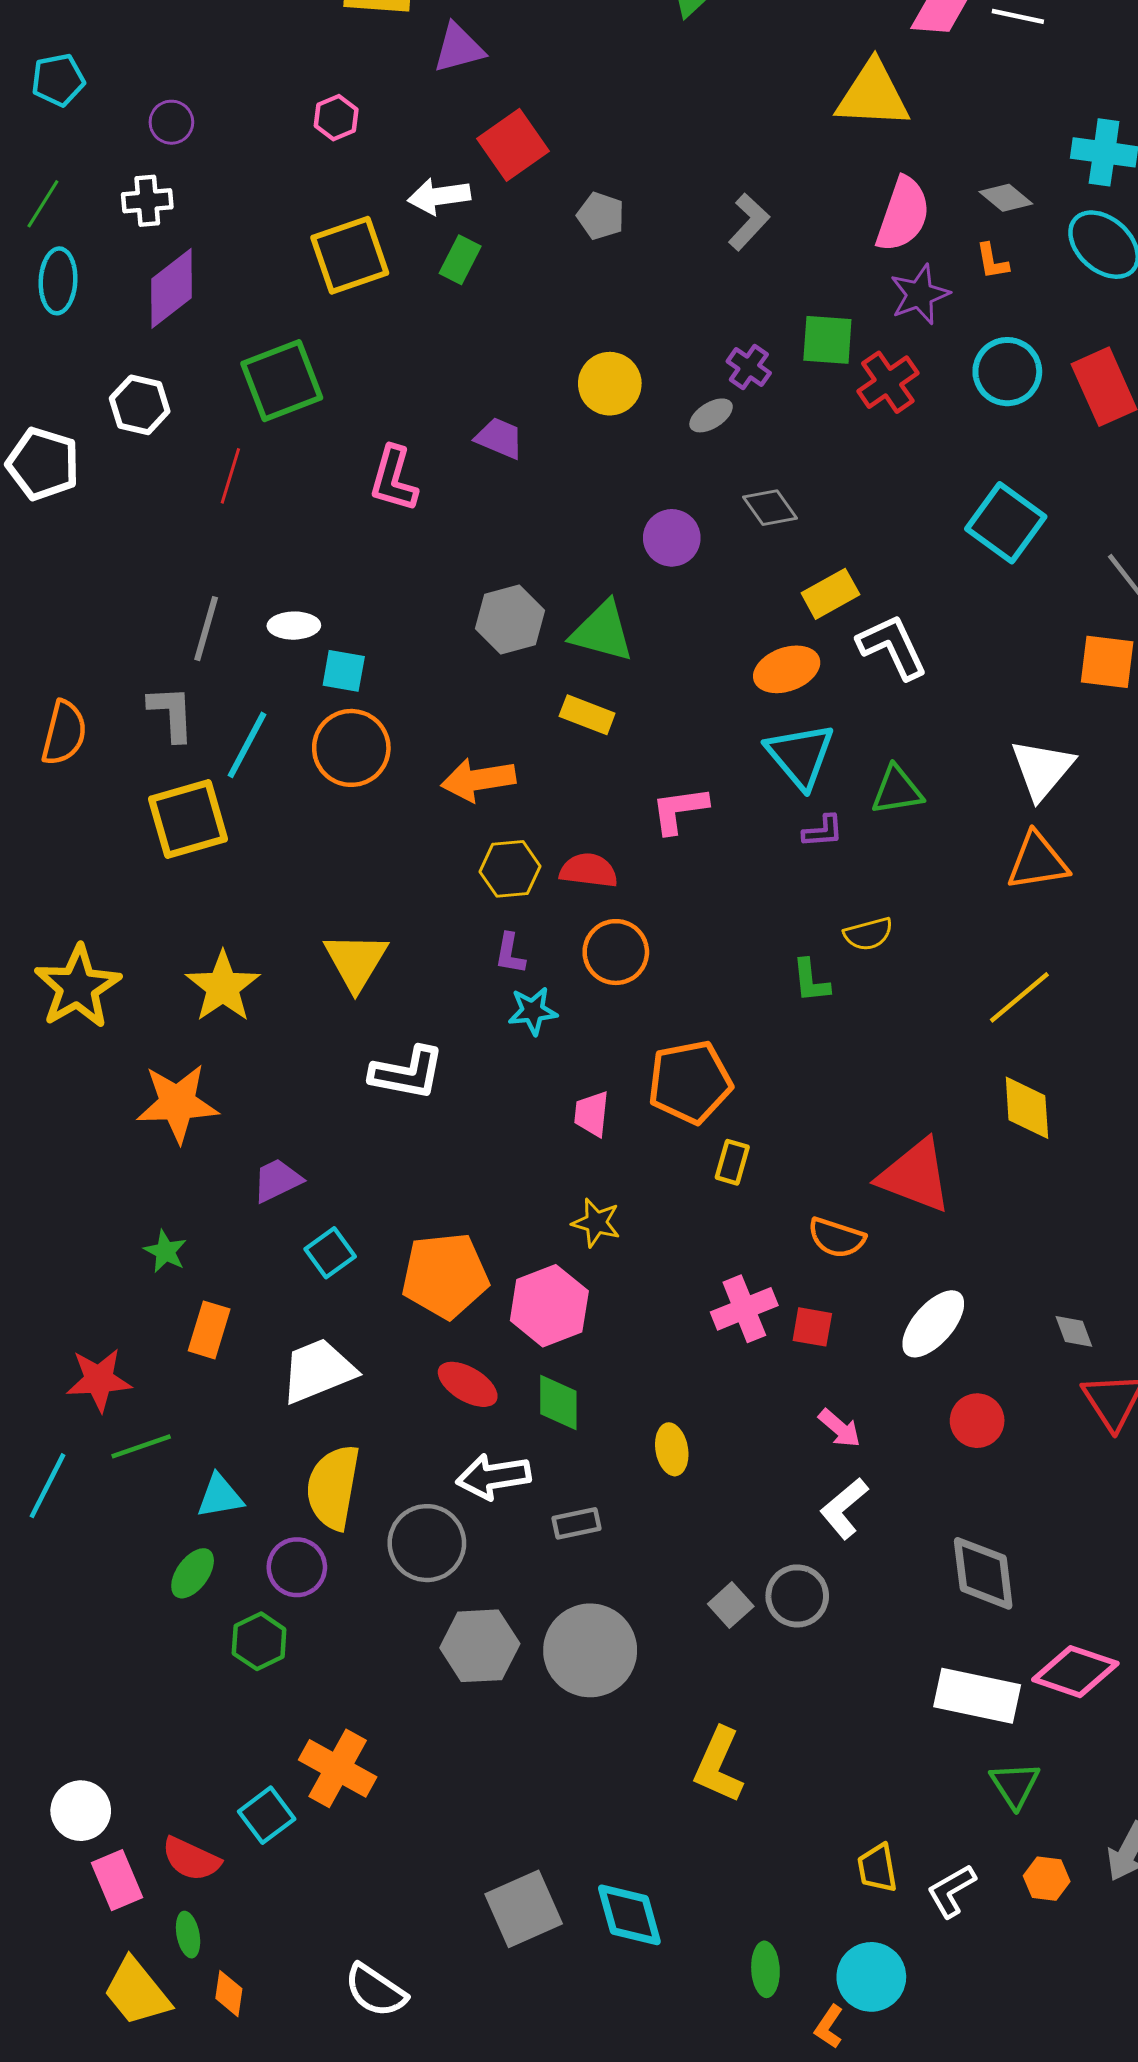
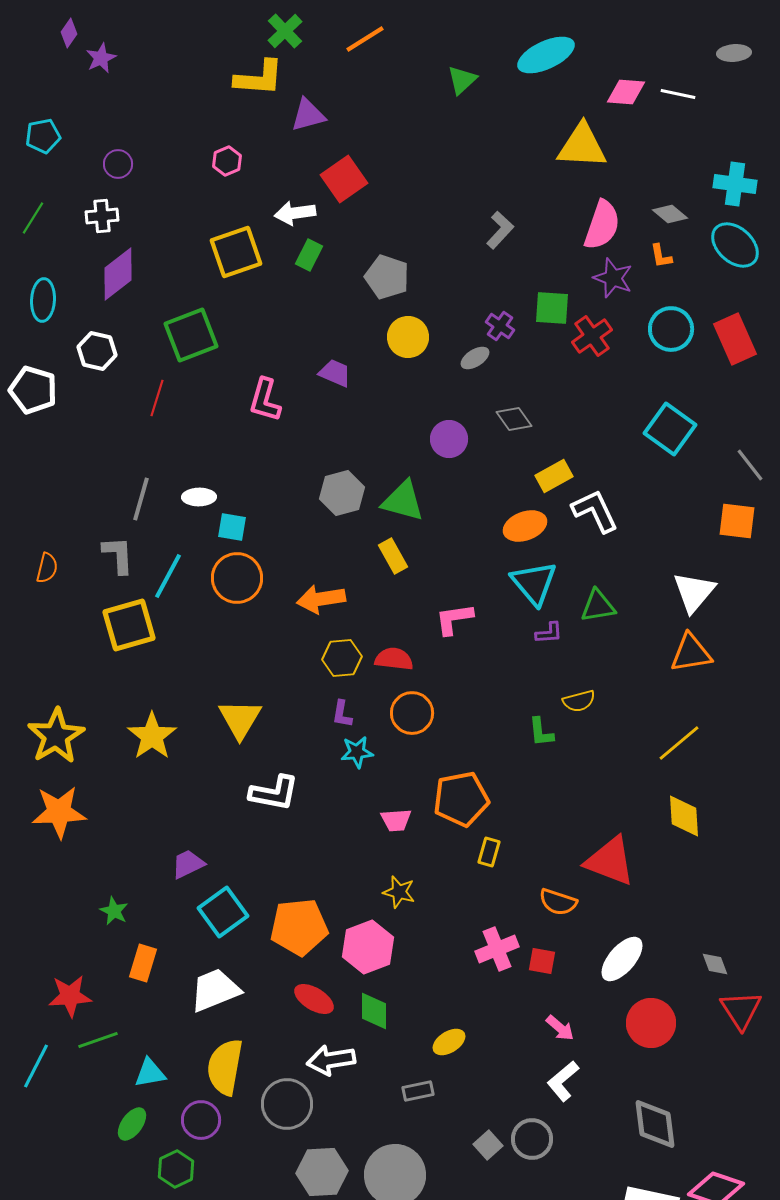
gray pentagon: (601, 216) -> (387, 277), moved, size x1.4
cyan ellipse: (58, 281) -> (43, 300), moved
purple star: (920, 294) -> (613, 278), turned -30
yellow rectangle: (587, 715) -> (393, 556), turned 40
orange semicircle: (64, 733) -> (47, 568), size x0.7
orange star: (177, 1103) -> (59, 812), moved
pink trapezoid: (592, 1114) -> (396, 820), turned -100
cyan square: (330, 1253) -> (223, 912), size x1.5
red circle: (977, 1421) -> (651, 1023), size x1.4
yellow ellipse: (672, 1449) -> (449, 1042), turned 68
gray rectangle: (577, 1523) -> (418, 1091), moved

